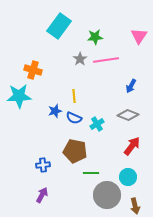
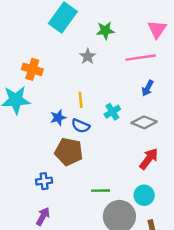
pink line: (106, 60) -> (141, 58), moved
cyan cross: (97, 124) -> (112, 112), moved
brown pentagon: (75, 151) -> (69, 152), moved

